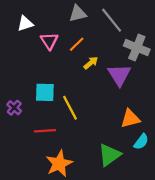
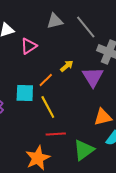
pink triangle: (49, 41) -> (29, 46), turned 30
orange line: (77, 44) -> (46, 80), moved
red line: (45, 131) -> (56, 134), moved

